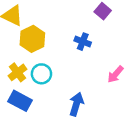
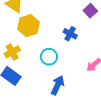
cyan circle: (41, 74) -> (49, 57), moved

